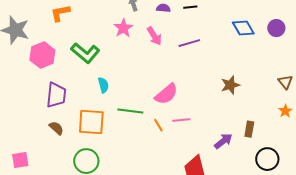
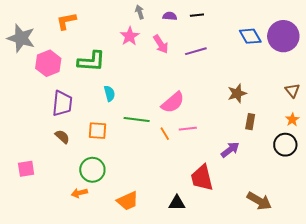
purple circle: (276, 28) -> (283, 36), size x1.8
green L-shape: (85, 53) -> (91, 61), turned -36
orange square: (91, 122) -> (97, 131), size x0.7
brown rectangle: (249, 129) -> (250, 122), moved
black circle: (267, 159) -> (285, 145), moved

